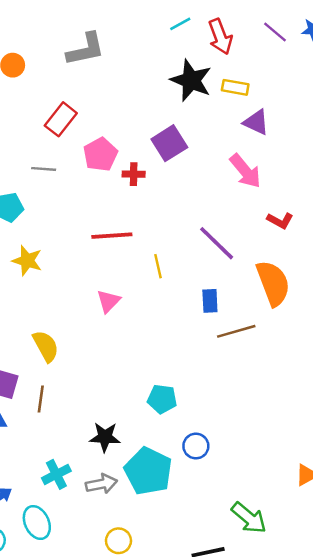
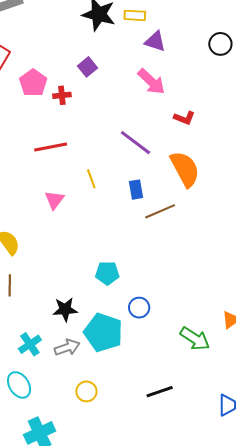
purple square: (169, 143) -> (87, 67), size x0.7
yellow line: (158, 266) -> (91, 179), moved
green arrow: (249, 518) -> (195, 339), moved

